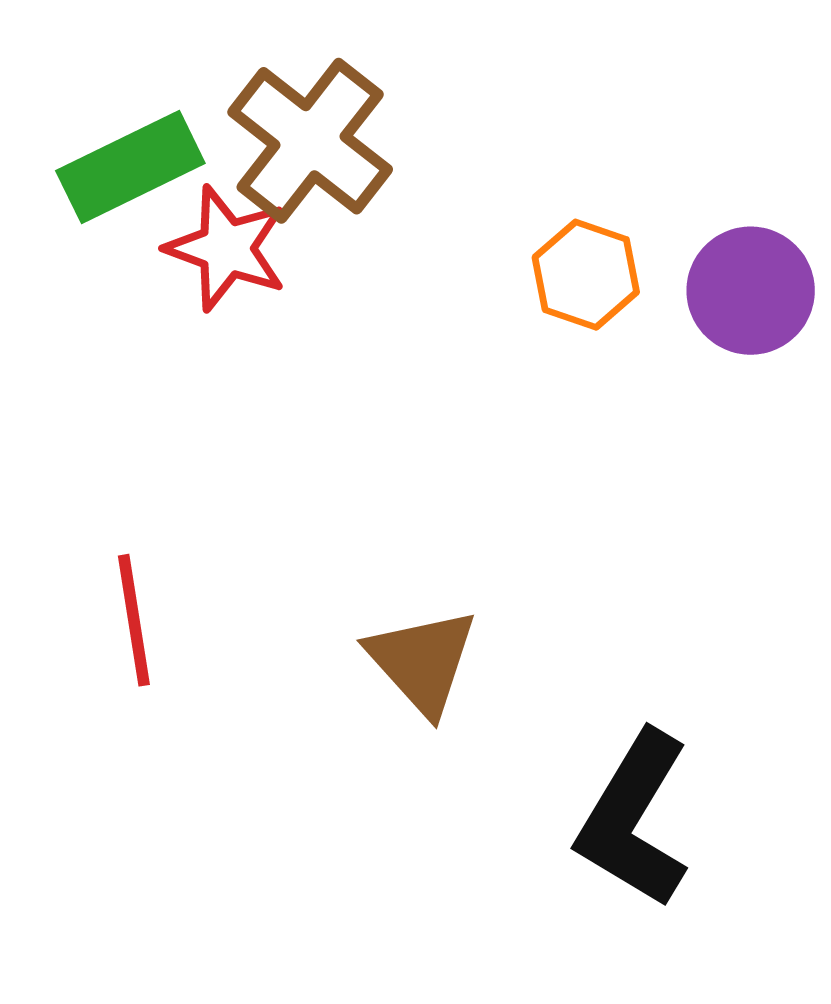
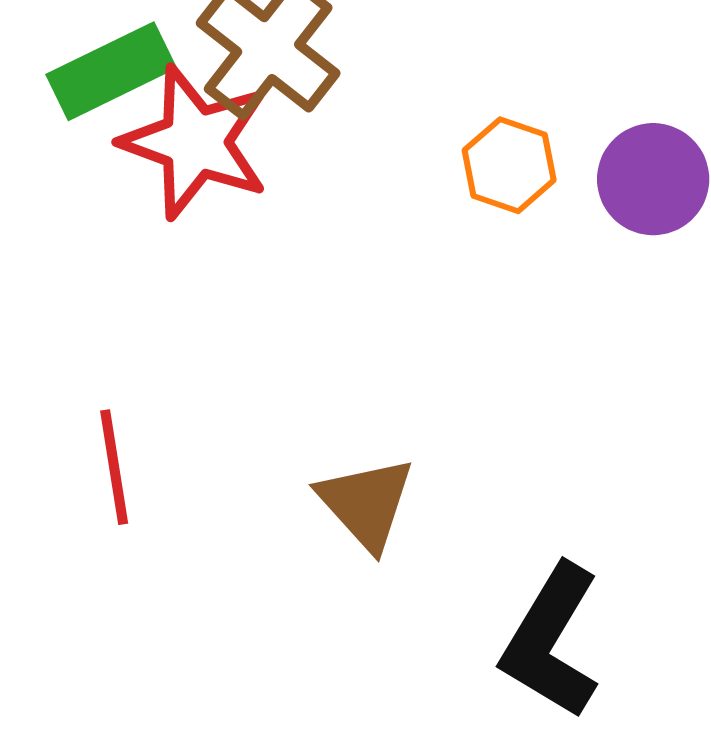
red star: (227, 248) -> (195, 142), size x1.4

